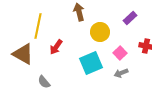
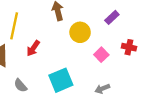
cyan square: (91, 63) -> (61, 80), moved
gray arrow: (121, 73) -> (102, 89), moved

